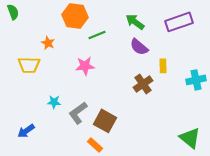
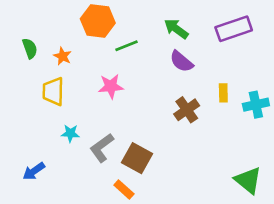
green semicircle: (13, 12) -> (30, 48), moved
yellow trapezoid: (29, 65) -> (53, 91), moved, turned 90
yellow rectangle: (163, 66) -> (223, 93), moved

